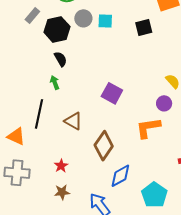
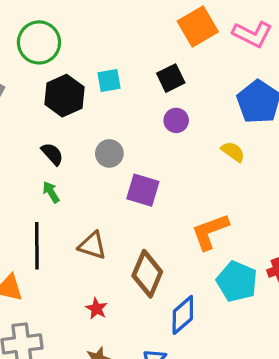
gray circle: (83, 18) -> (109, 153), moved
black hexagon: (57, 29) -> (64, 96), moved
purple circle: (164, 103) -> (176, 120), moved
red star: (61, 166) -> (97, 309), moved
cyan pentagon: (154, 195) -> (237, 281), moved

